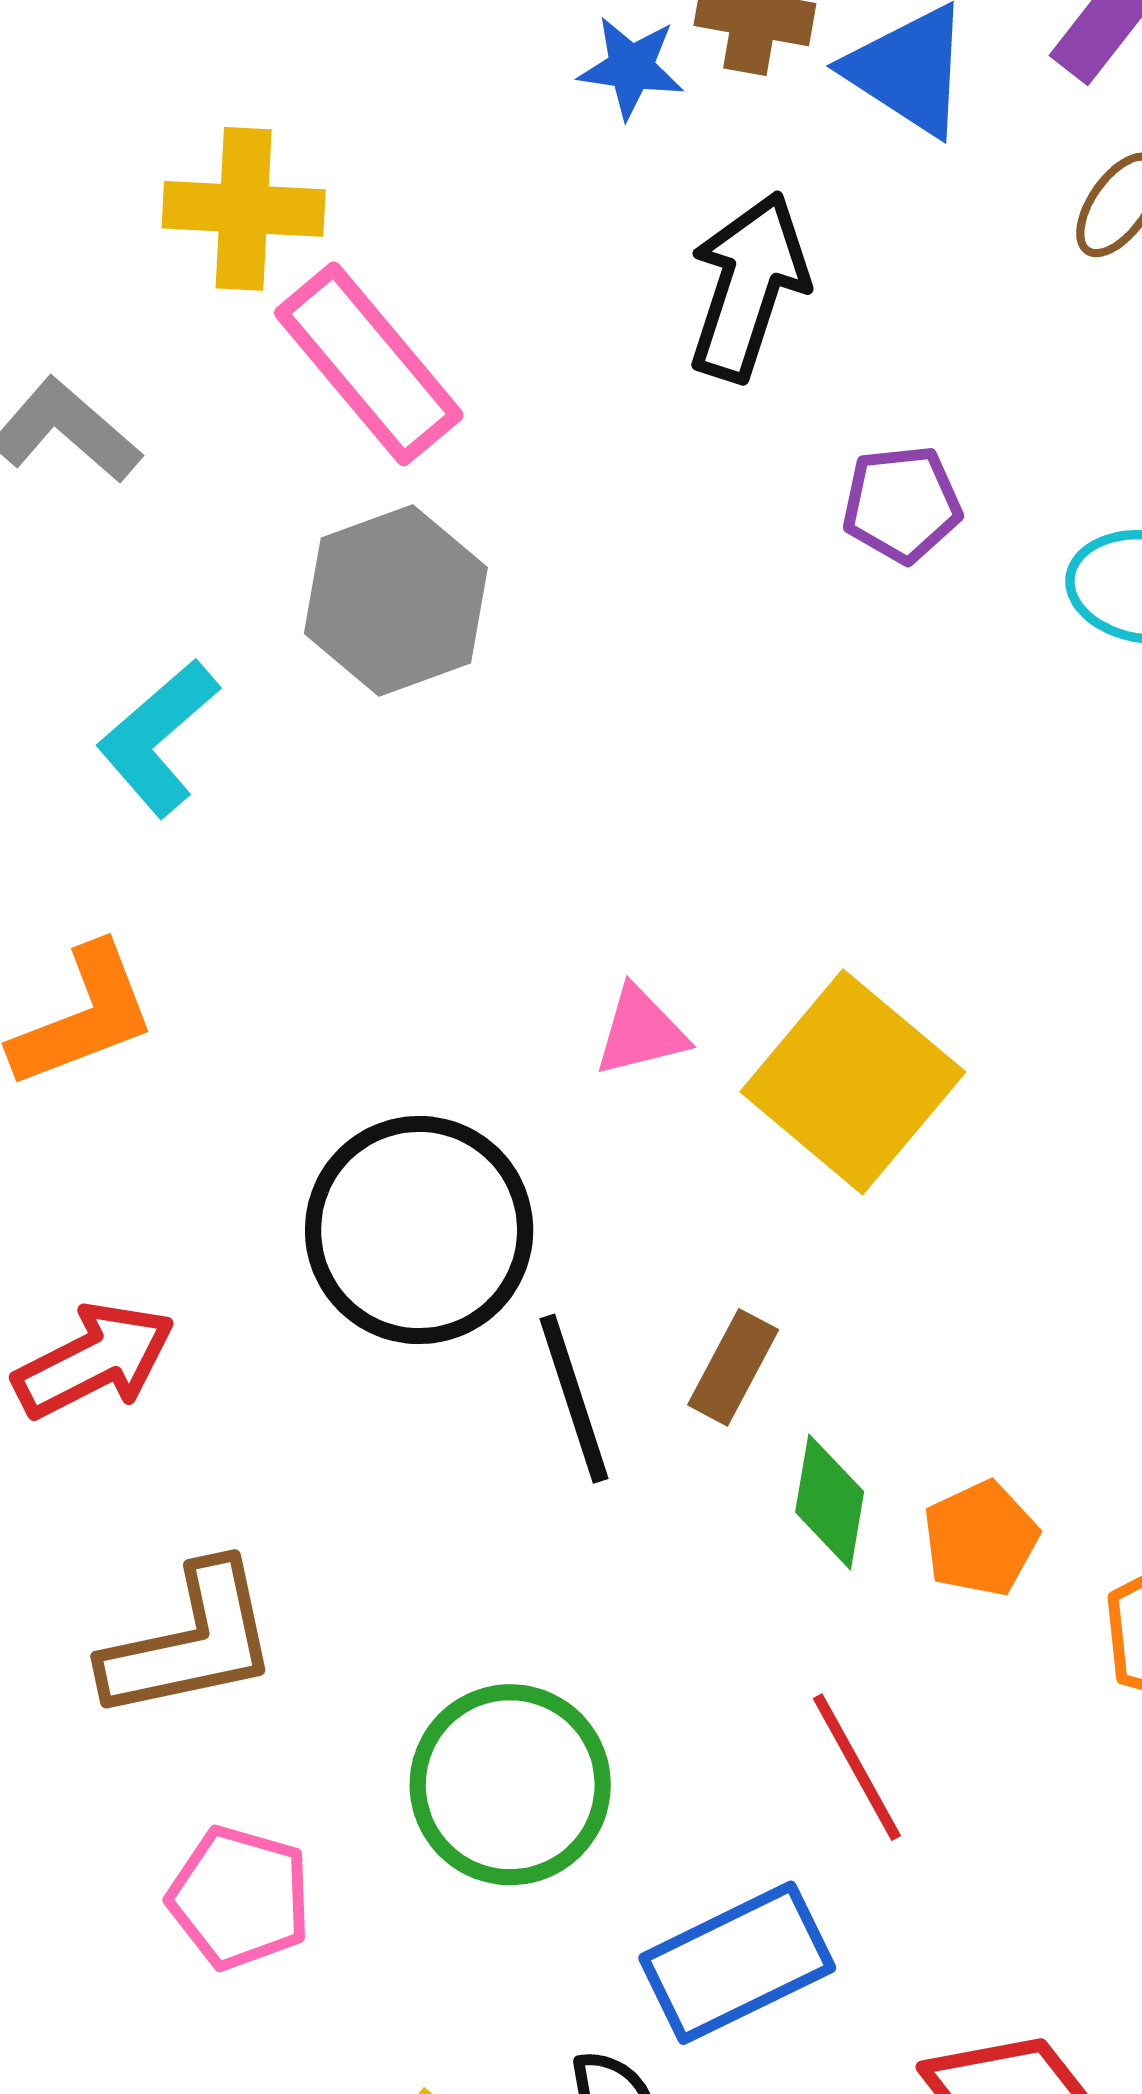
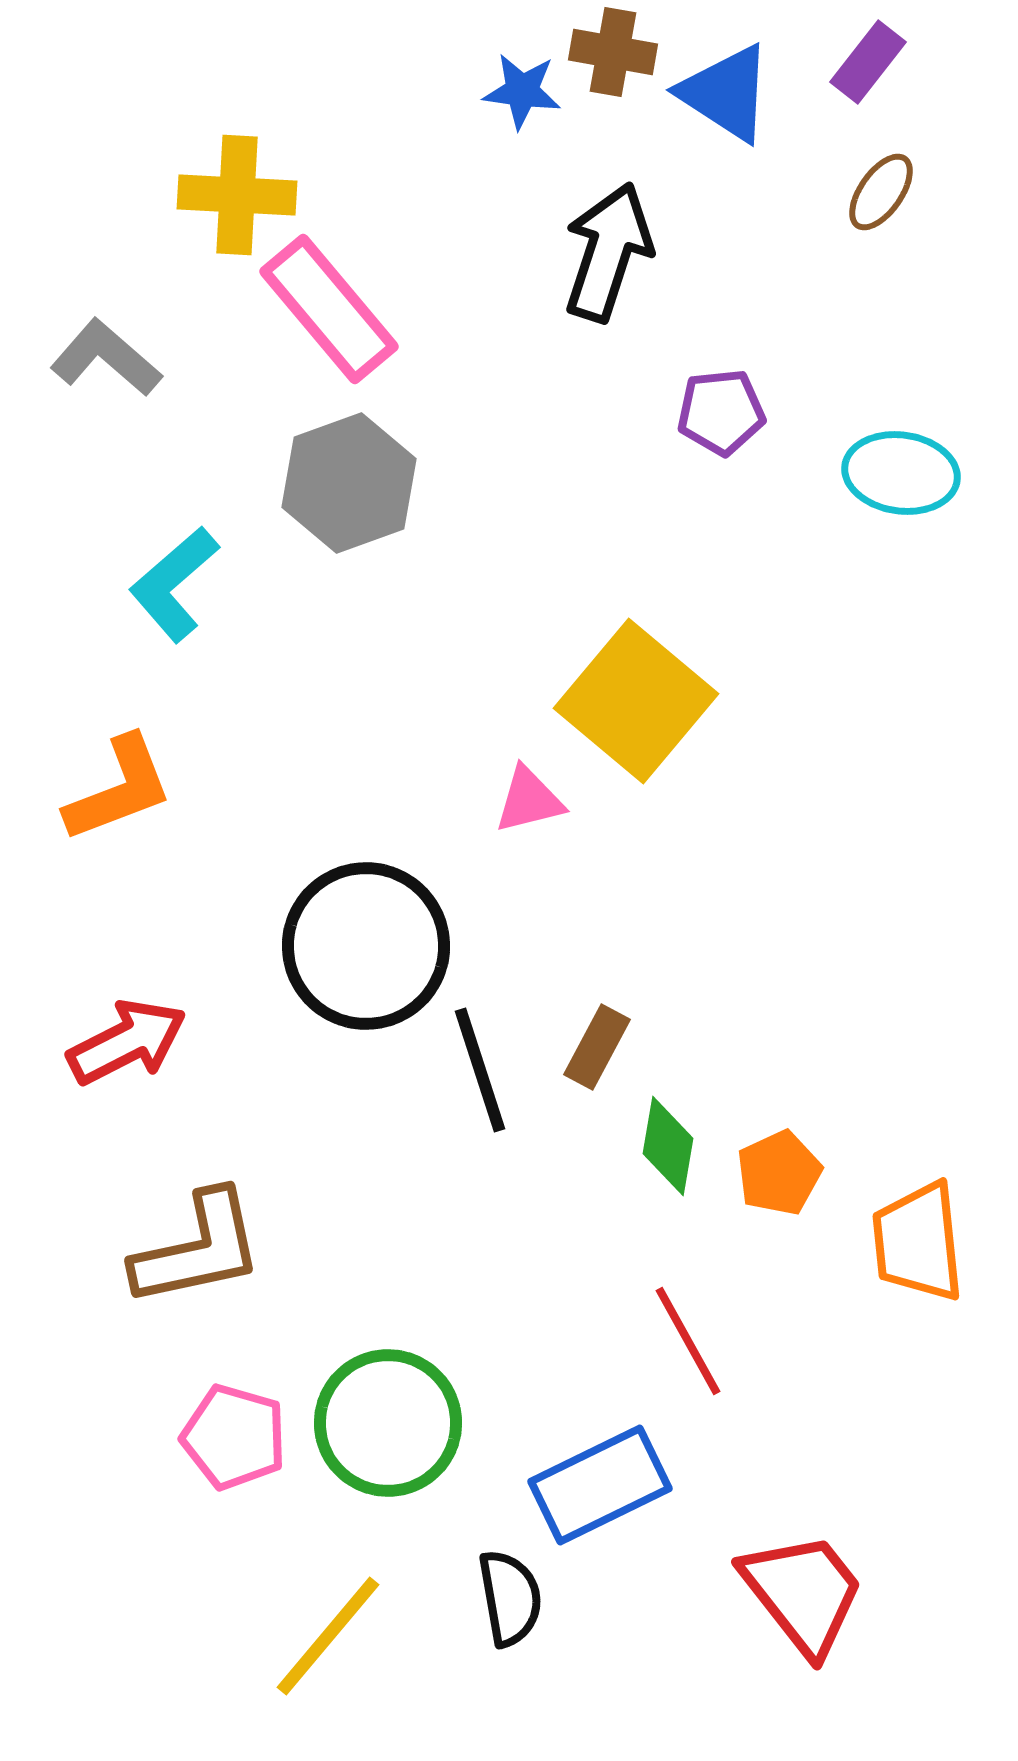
yellow square: (853, 1082) -> (636, 701), moved
green circle: (510, 1785) -> (388, 1423), moved

